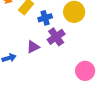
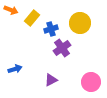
purple triangle: (33, 47) -> (51, 80), moved

